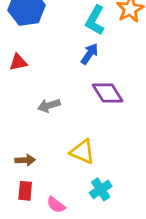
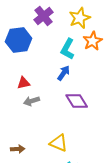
red triangle: (18, 62) -> (24, 83), moved
gray arrow: (49, 106) -> (32, 101), moved

